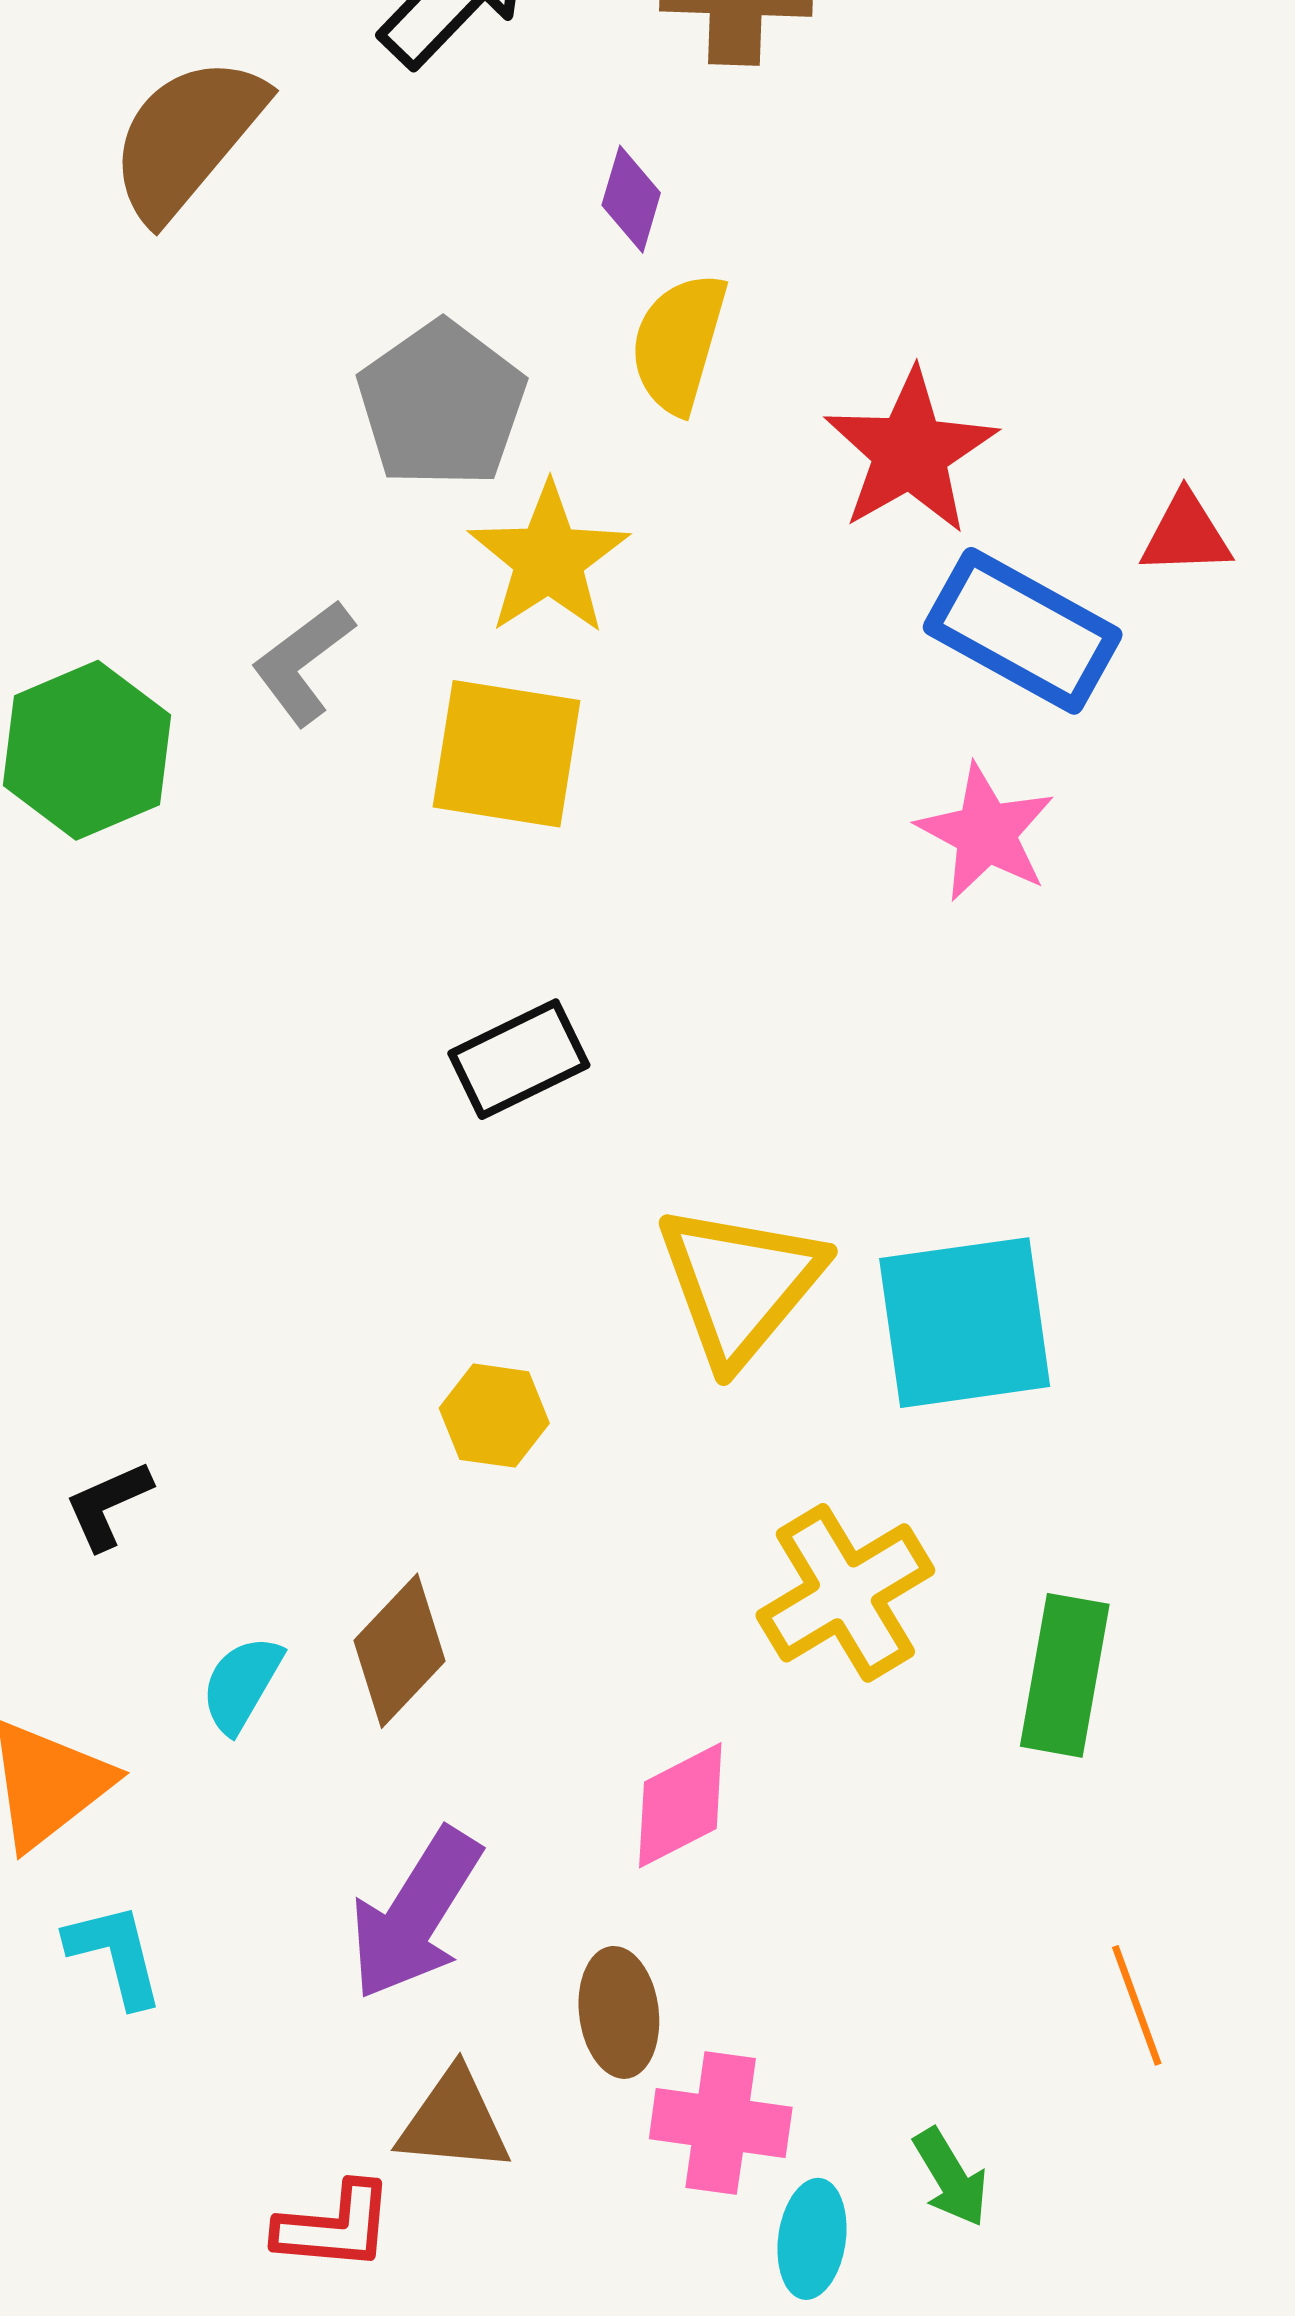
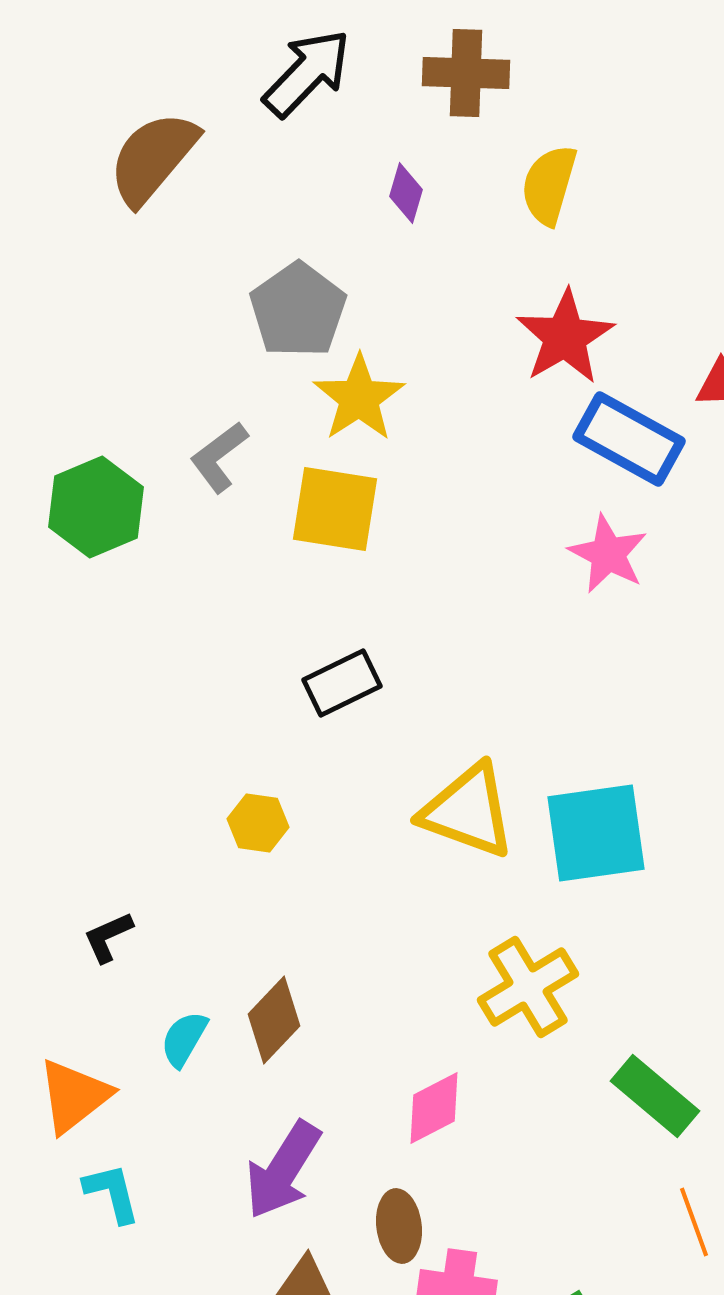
yellow semicircle: (679, 343) -> (549, 185), moved
yellow triangle: (740, 1284) -> (468, 811), turned -50
yellow hexagon: (494, 1416) -> (258, 823), moved
green rectangle: (1065, 1675) -> (655, 1096), moved, turned -60

